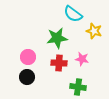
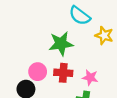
pink circle: (28, 57) -> (38, 72), moved
pink star: (82, 59) -> (90, 77), moved

